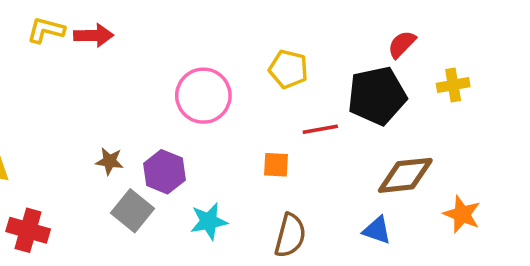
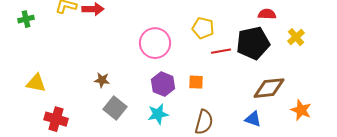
red semicircle: (402, 44) -> (267, 14), turned 48
yellow cross: (453, 85) -> (296, 37), turned -30
red line: (320, 129) -> (221, 51), moved
purple hexagon: (164, 172) -> (163, 84), moved

